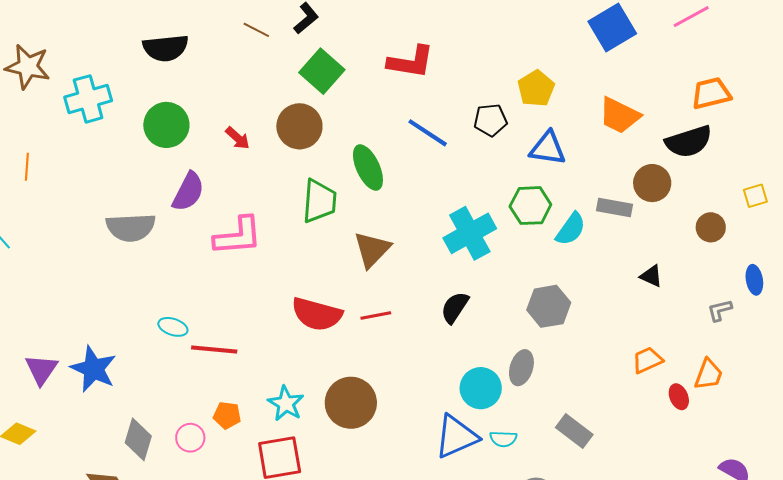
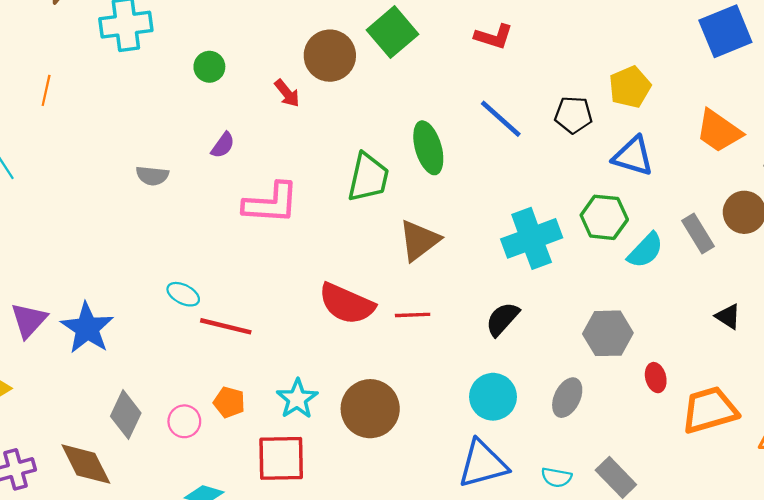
red L-shape: (411, 62) -> (494, 37), size x0.7
green circle: (166, 125) -> (209, 67), size x0.6
brown circle: (299, 126) -> (330, 56), moved
purple semicircle: (188, 192) -> (223, 145), size x0.6
gray rectangle: (614, 208) -> (698, 233), turned 40
gray semicircle: (131, 227) -> (152, 176), size x0.6
orange trapezoid: (647, 360) -> (710, 410), size x1.6
cyan circle: (481, 388) -> (493, 397), moved
red ellipse: (679, 397) -> (656, 378), moved
cyan semicircle: (503, 439) -> (556, 477), moved

